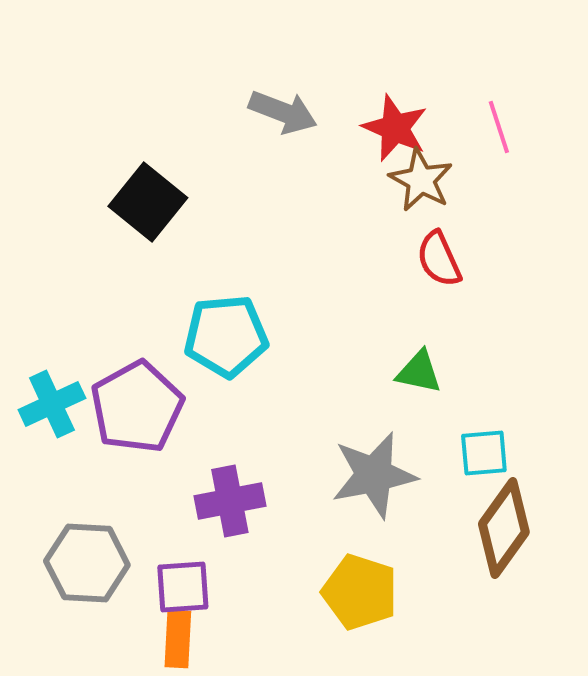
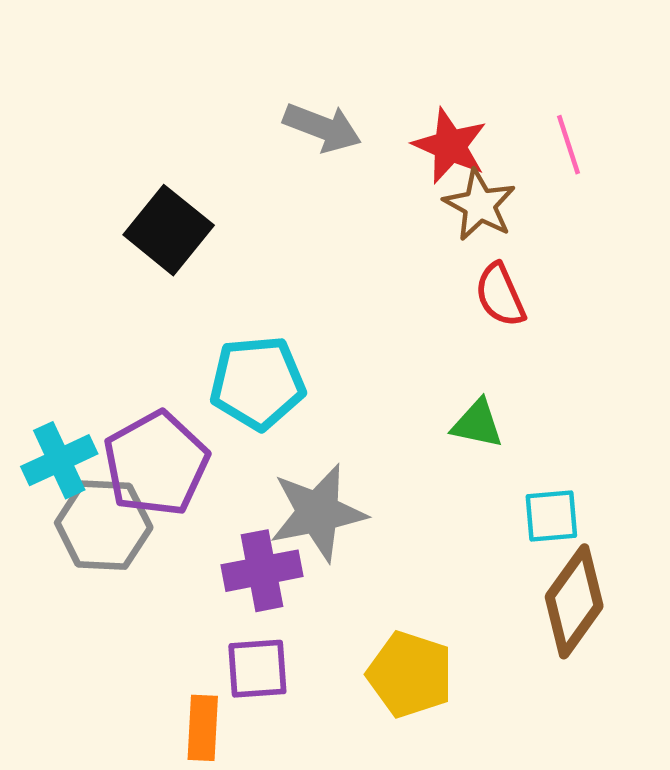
gray star: (374, 475) -> (318, 513), moved
gray hexagon: (87, 563) -> (104, 525), moved
purple square: (183, 587) -> (257, 669), moved

